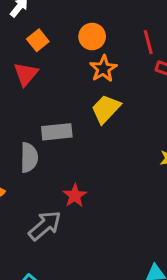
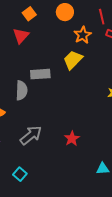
orange star: (103, 69) -> (83, 35), moved
red star: (75, 196) -> (72, 139), moved

